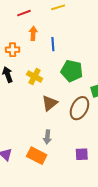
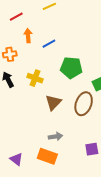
blue line: (53, 44) -> (49, 44), turned 72
gray arrow: (47, 137) -> (55, 136), turned -96

